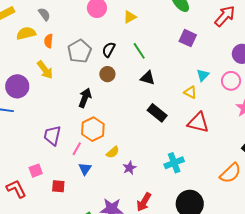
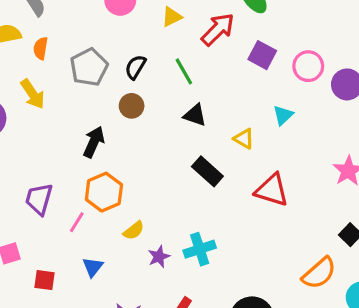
red arrow: (225, 16) -> (218, 29), moved
pink circle: (231, 81) -> (308, 66), moved
yellow triangle: (190, 92) -> (244, 139), moved
cyan cross: (174, 163) -> (200, 249), moved
blue triangle: (85, 169) -> (93, 267), moved

